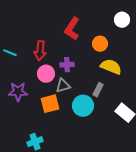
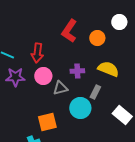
orange circle: (100, 44) -> (97, 38), moved
purple cross: (67, 65) -> (77, 71), moved
purple star: (18, 92) -> (15, 77), moved
orange square: (50, 104) -> (47, 122), moved

